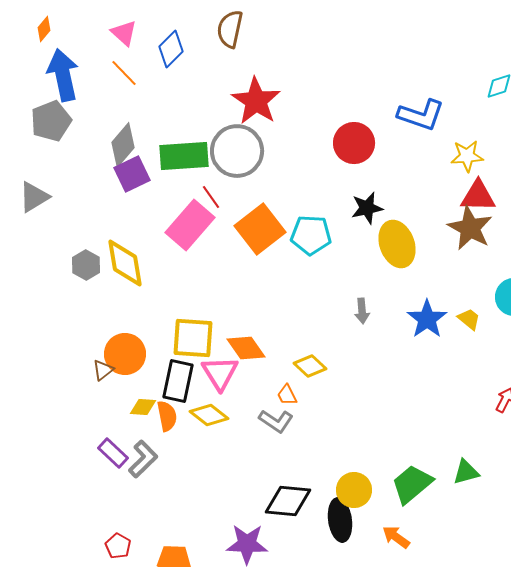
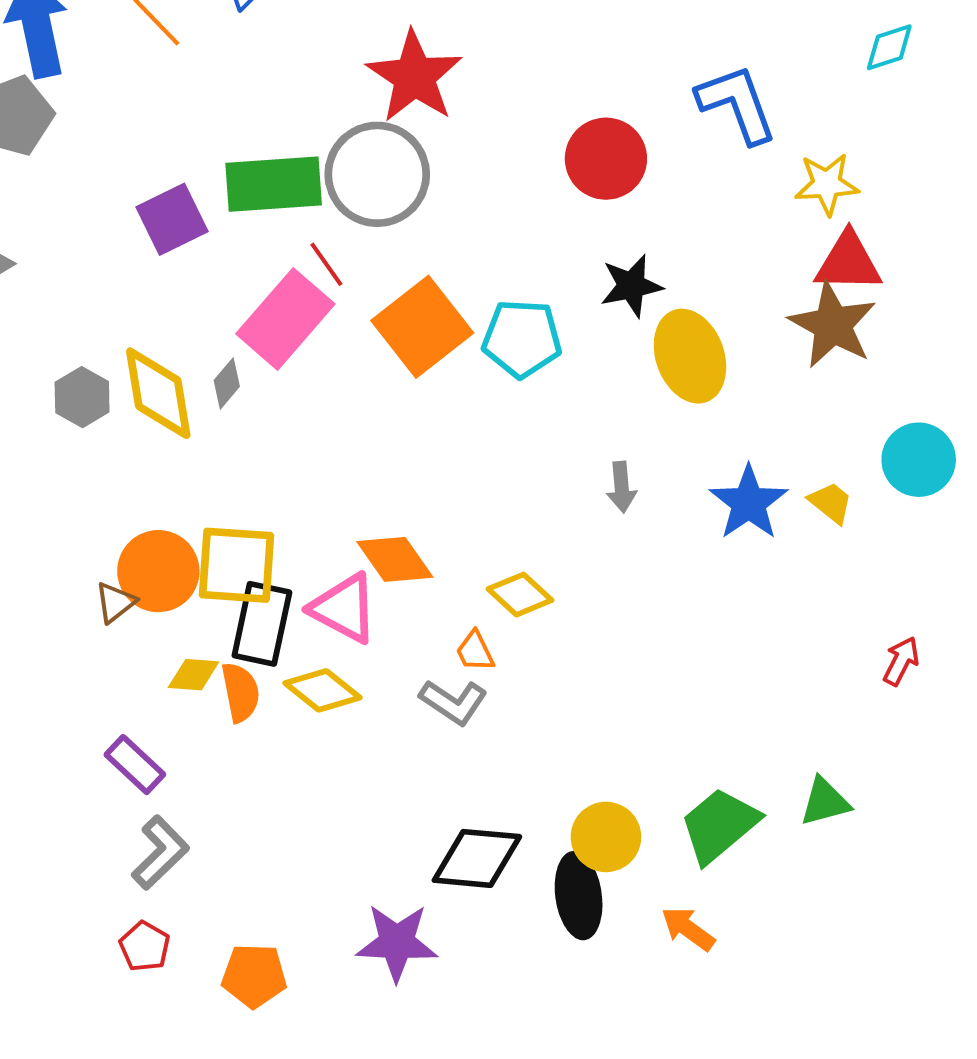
blue L-shape: (421, 115) -> (737, 104), turned -129
gray diamond: (123, 145) -> (227, 383), moved, size x0.6
yellow square: (193, 338) -> (237, 565), moved
pink triangle: (220, 373) -> (344, 608), turned -30
gray L-shape: (143, 459) -> (160, 853), moved

